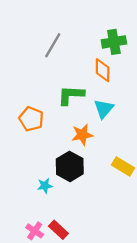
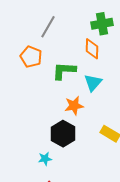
orange pentagon: (31, 119) -> (31, 57), moved
cyan star: (45, 186) -> (45, 159), moved

